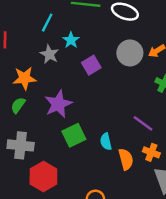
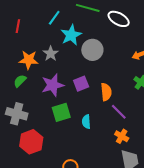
cyan star: (71, 40) -> (71, 35), size x1.5
gray circle: (130, 53) -> (92, 50), moved
gray star: (49, 54) -> (51, 54), moved
purple square: (91, 65) -> (81, 84), moved
orange semicircle: (126, 159) -> (106, 92), moved

